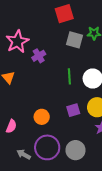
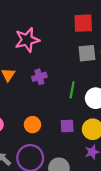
gray square: (74, 40) -> (87, 53), turned -36
purple cross: (39, 56) -> (39, 77), moved

